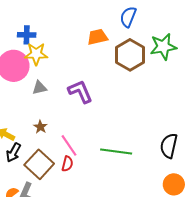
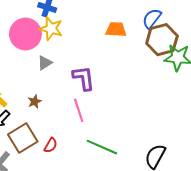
brown hexagon: (130, 55) -> (162, 40), moved
gray triangle: (39, 88) -> (45, 63), turned -35
pink line: (69, 145) -> (79, 110), moved

